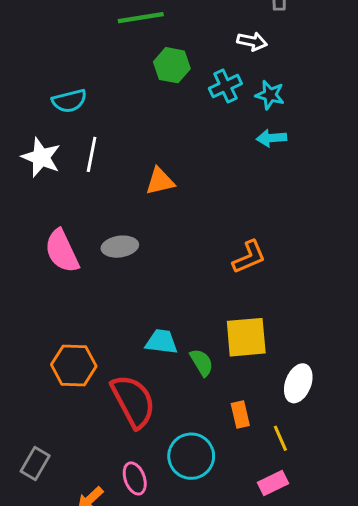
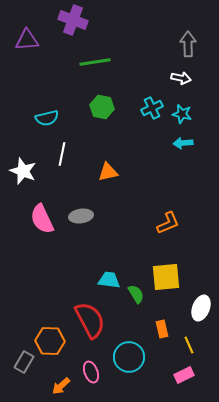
white arrow: (252, 41) -> (181, 78), moved
green hexagon: (172, 65) -> (102, 107), moved
white star: (41, 157) -> (23, 171), moved
orange hexagon: (74, 365) -> (50, 341), moved

